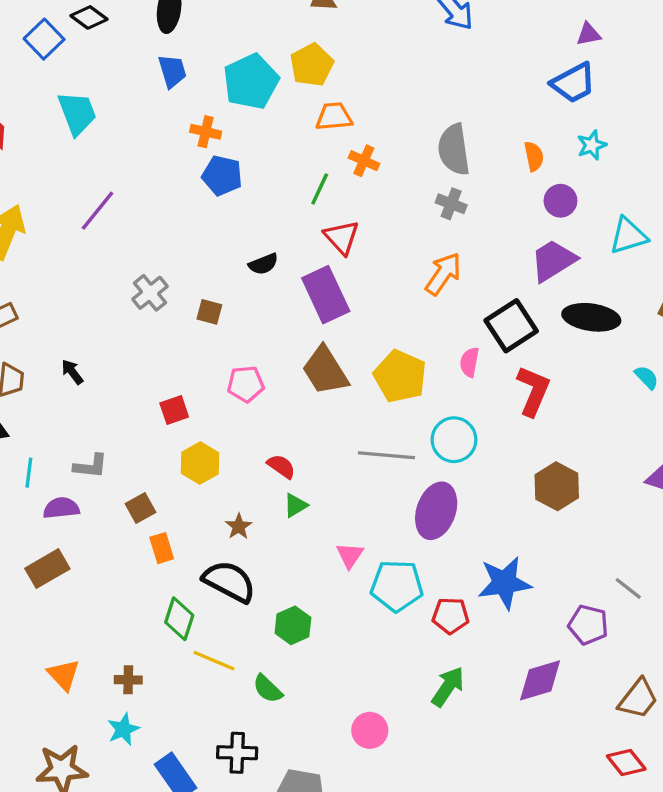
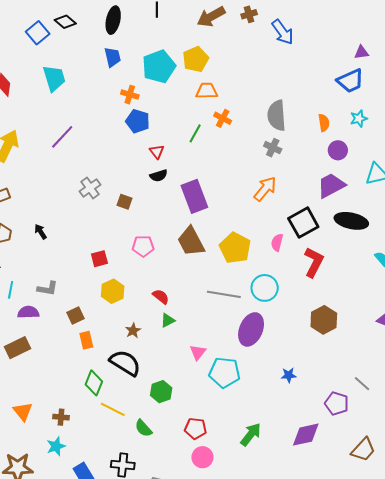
red triangle: (342, 237) -> (157, 152), moved, size x0.7
blue star: (504, 583) -> (289, 375), size x0.5
red pentagon: (451, 616) -> (195, 428), moved

